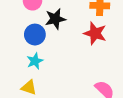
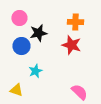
cyan star: (35, 61) -> (35, 71), moved

